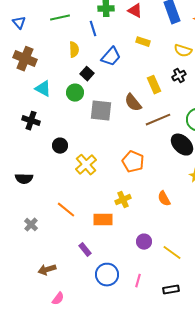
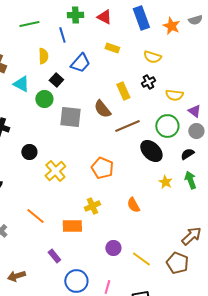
cyan triangle: (43, 89) -> (21, 84), moved

